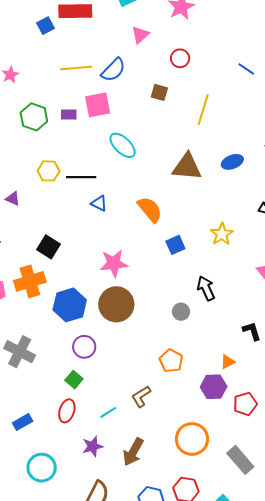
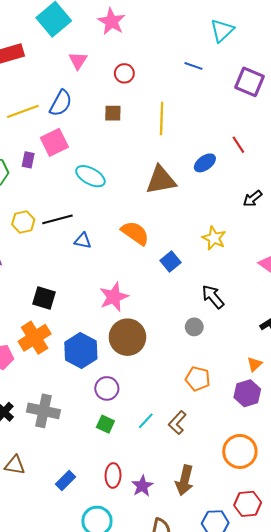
purple rectangle: (69, 114) -> (28, 160), turned -63
red ellipse: (67, 411) -> (113, 475), moved
cyan line: (108, 412) -> (146, 421), moved

